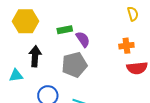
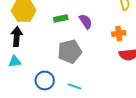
purple semicircle: (83, 39) -> (86, 21), moved
black arrow: (35, 56) -> (17, 36), moved

